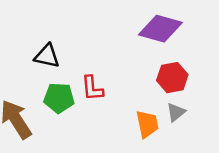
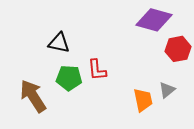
red hexagon: (172, 78) -> (178, 49), moved

